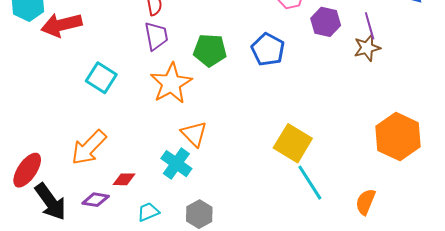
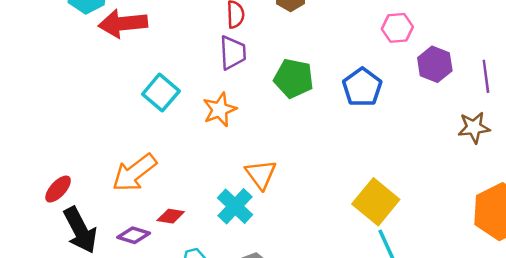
brown star: (367, 48) -> (474, 127), moved
orange star: (171, 83) -> (220, 110), moved, size x0.7
red ellipse: (27, 170) -> (58, 189), size x0.7

